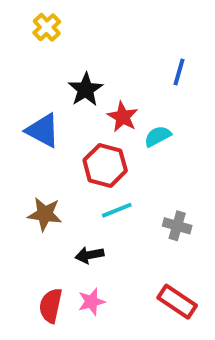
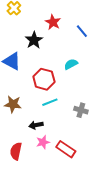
blue line: (179, 72) -> (82, 31), turned -56
red star: (123, 117) -> (53, 22), moved
pink star: (91, 302) -> (43, 142), moved
red rectangle: (177, 302) -> (66, 149), moved

